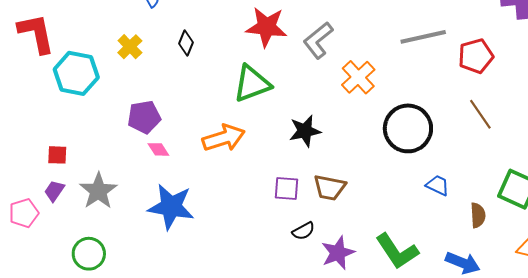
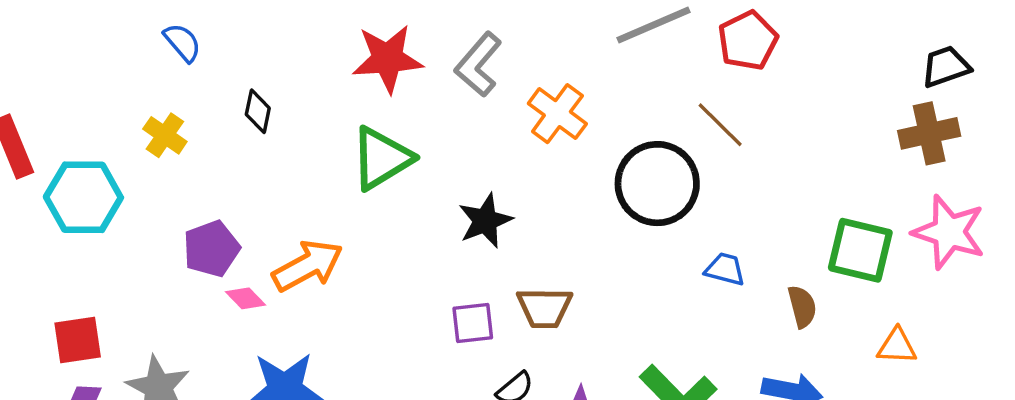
brown line: (480, 114) -> (720, 125), moved
orange arrow: (224, 138) -> (308, 266), moved
red square: (57, 155) -> (78, 340), size x1.4

